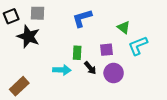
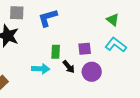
blue L-shape: (82, 18) -> (48, 18), moved
green triangle: (124, 27) -> (113, 20), moved
cyan L-shape: (138, 46) -> (116, 45), turned 60

